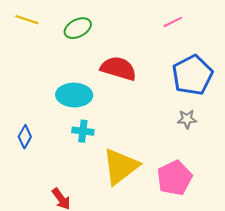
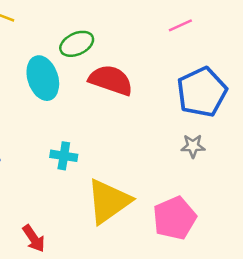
green ellipse: (78, 28) -> (77, 44), moved
cyan ellipse: (74, 95) -> (43, 78), moved, turned 68

